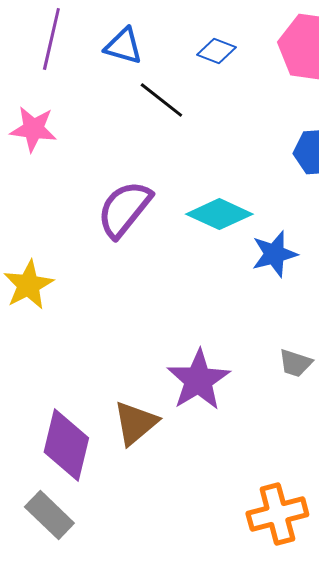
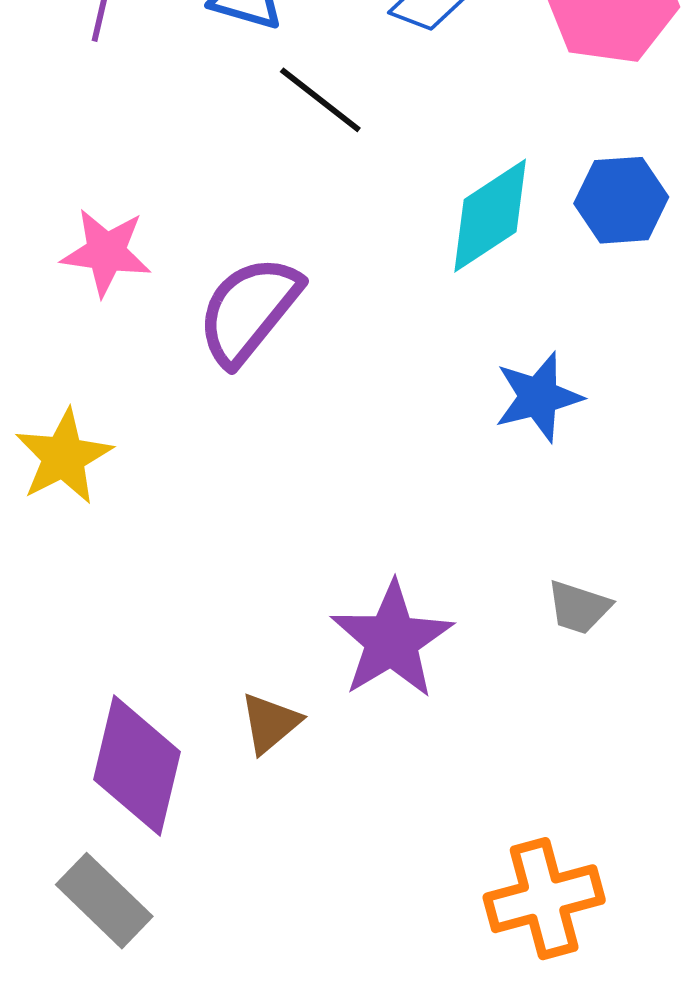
pink star: (33, 129) -> (106, 252), moved
cyan diamond: (219, 214) -> (490, 216), moved, turned -58
brown triangle: (135, 423) -> (270, 723), size x0.7

